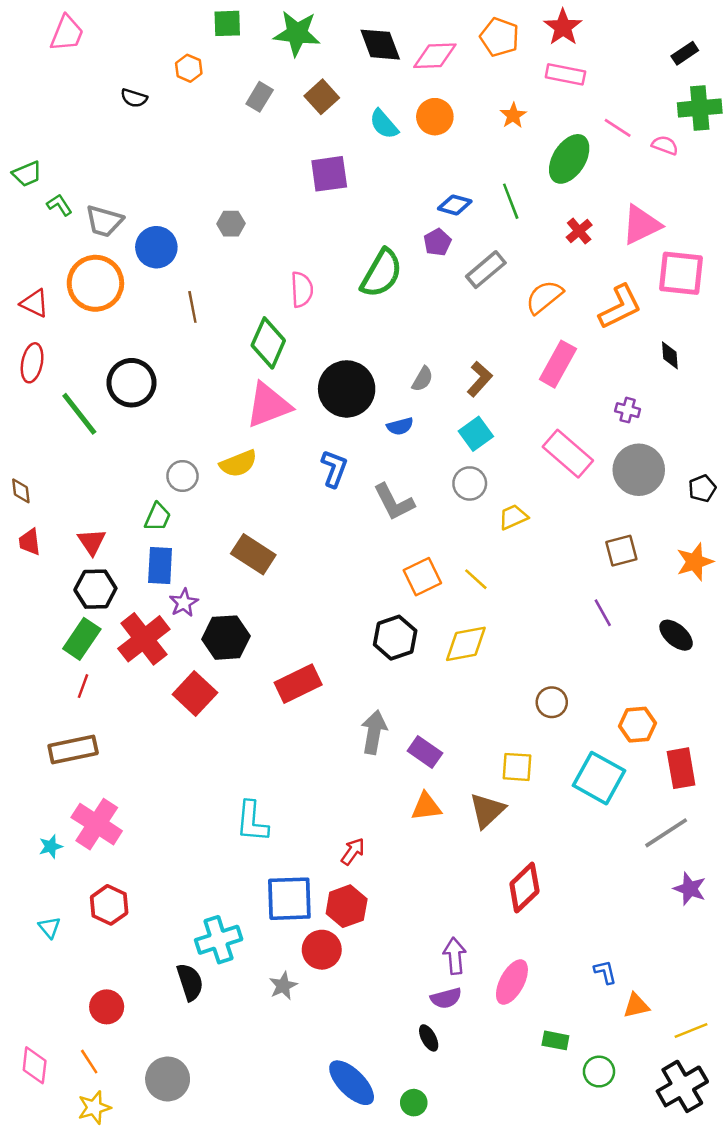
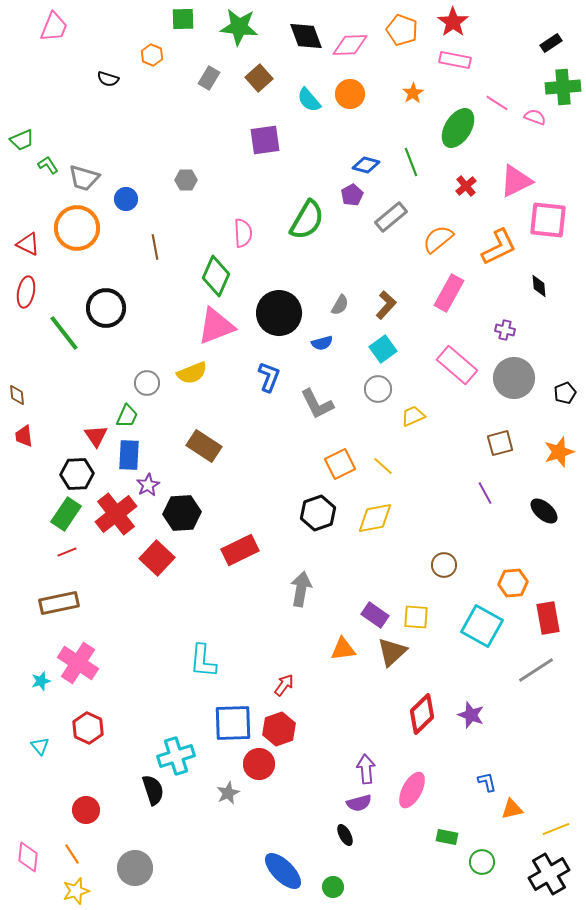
blue circle: (156, 247) -> (126, 199), size x0.7
red triangle: (92, 542) -> (96, 436), moved
red line: (83, 686) -> (67, 552), turned 48
purple rectangle: (425, 752) -> (375, 615), moved
purple star: (690, 889) -> (471, 715), moved

